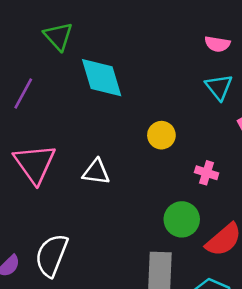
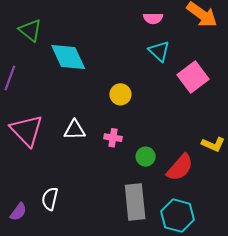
pink cross: (207, 173) -> (113, 138), moved
green circle: (182, 219) -> (146, 157), size x0.7
white semicircle: (52, 255) -> (50, 199), size x0.7

